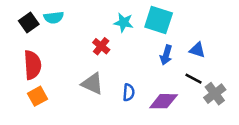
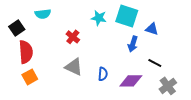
black square: (29, 22) -> (17, 28), moved
red cross: (101, 46) -> (73, 37), moved
blue triangle: (197, 50) -> (152, 29), moved
gray cross: (215, 94) -> (168, 86), moved

